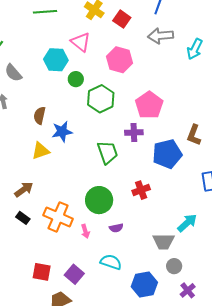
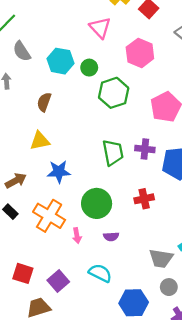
cyan hexagon: (56, 60) -> (60, 61), moved
blue star: (62, 132) -> (59, 172), moved
purple cross: (134, 132) -> (145, 149), moved

